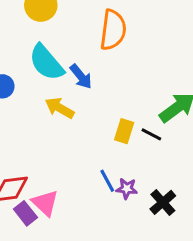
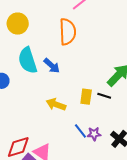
cyan semicircle: (46, 63) -> (28, 60), turned 32
yellow arrow: (60, 108) -> (56, 104), moved

